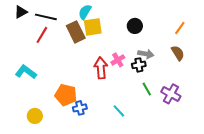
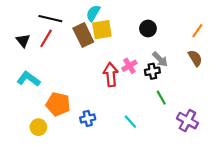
black triangle: (21, 12) -> (23, 41), moved, turned -40
gray arrow: (146, 54) -> (160, 59), turned 35
purple cross: (171, 94) -> (187, 121), moved
orange pentagon: (66, 95) -> (58, 104), moved

